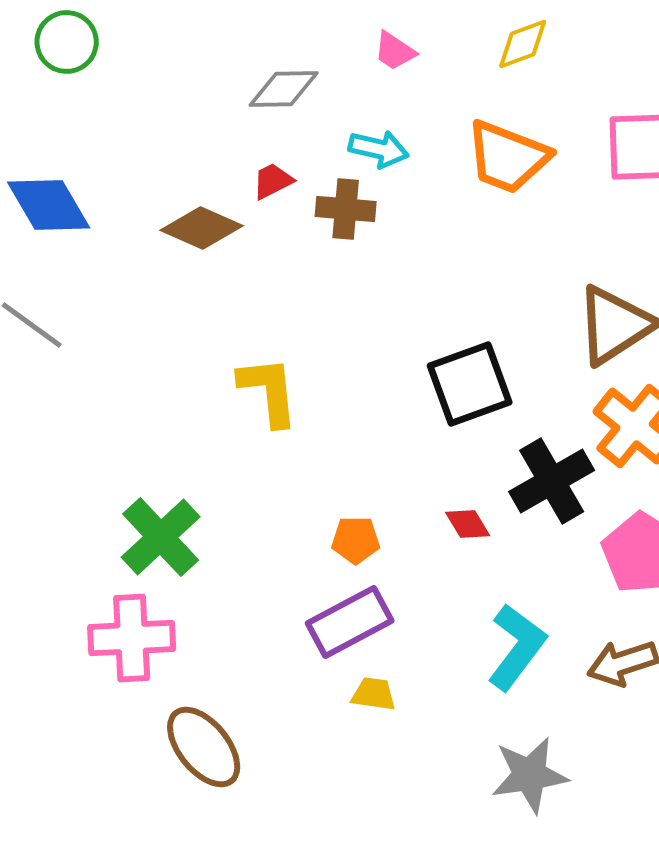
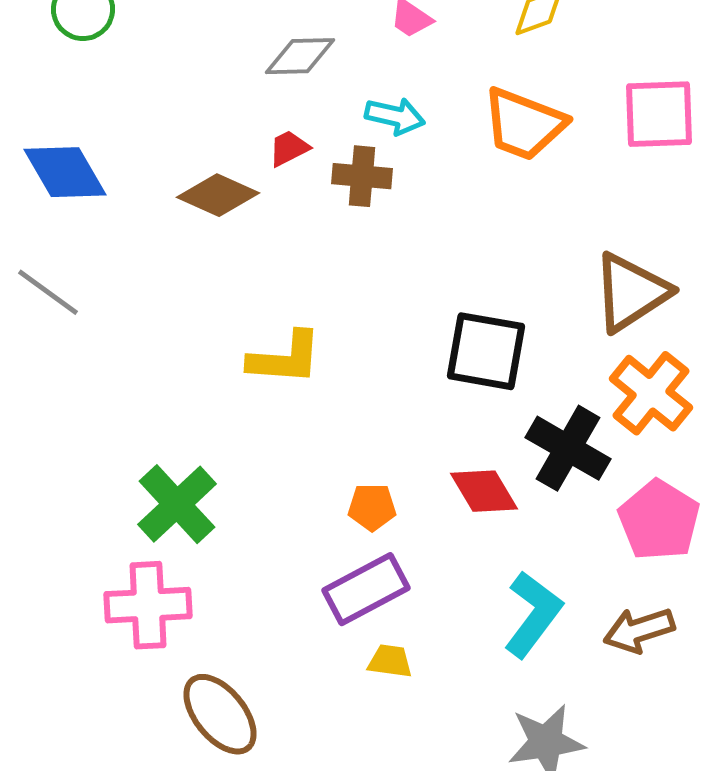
black square: (470, 384) -> (486, 351), turned 30
yellow L-shape: (269, 391) -> (285, 358), turned 100
black cross: (552, 481) -> (568, 448), turned -30
red diamond: (468, 524) -> (484, 491), size x1.5

